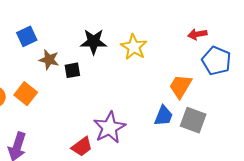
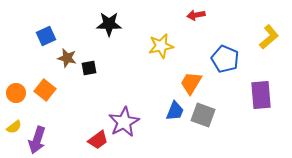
red arrow: (197, 34) -> (196, 15), moved
black star: (94, 42) -> (109, 24), moved
yellow star: (134, 47) -> (161, 46), moved, turned 30

